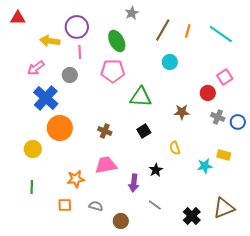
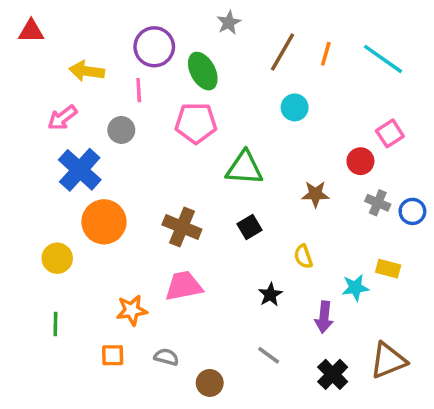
purple circle: (77, 27) -> (154, 47), moved
brown cross: (105, 131) -> (182, 227), size x1.5
purple arrow: (134, 183) -> (324, 317), moved

